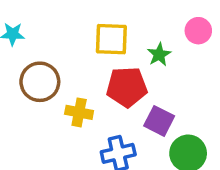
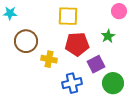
green star: (159, 55) -> (108, 36), moved
purple square: (159, 121) -> (96, 64), turned 36

